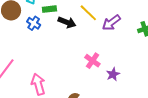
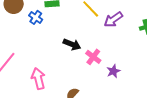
black arrow: (67, 22) -> (72, 44), moved

